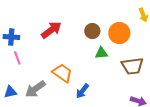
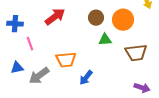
pink line: (17, 58) -> (30, 44), moved
orange trapezoid: (62, 73) -> (66, 60), turned 140
blue triangle: (10, 92) -> (17, 68), moved

